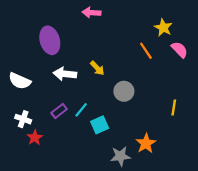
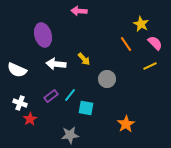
yellow line: (174, 108) -> (150, 66), moved, turned 56
cyan square: (100, 125) -> (86, 108), turned 35
gray star: (120, 156) -> (70, 135), moved

